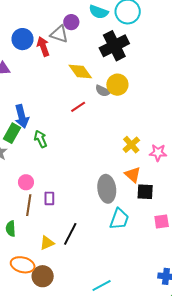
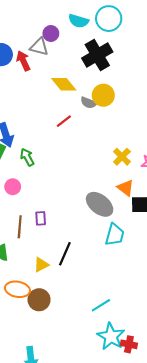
pink circle: (26, 182) -> (13, 187), moved
gray ellipse: (107, 189) -> (100, 204), turned -40

